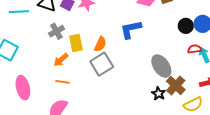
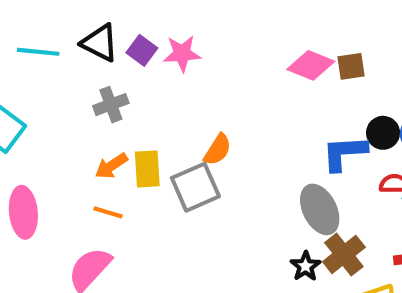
blue L-shape: (131, 29) -> (344, 153), moved
yellow rectangle: (76, 43) -> (147, 169), moved
orange semicircle: (100, 44) -> (218, 150), moved

